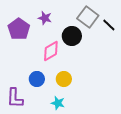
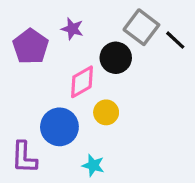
blue circle: (37, 79) -> (59, 127), size x1.5
yellow circle: (64, 79) -> (106, 112), moved

